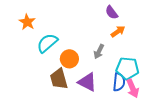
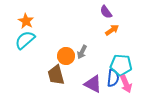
cyan semicircle: (47, 43) -> (25, 40), moved
gray arrow: (99, 51) -> (82, 52), moved
purple triangle: (87, 82) -> (93, 84), moved

